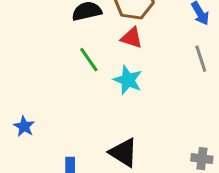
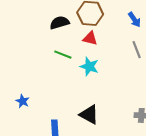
green line: (89, 60) -> (63, 55), turned -30

